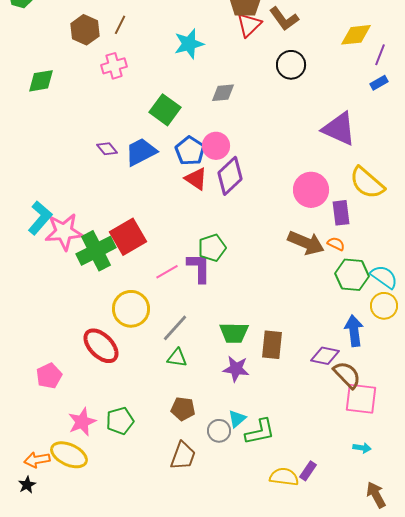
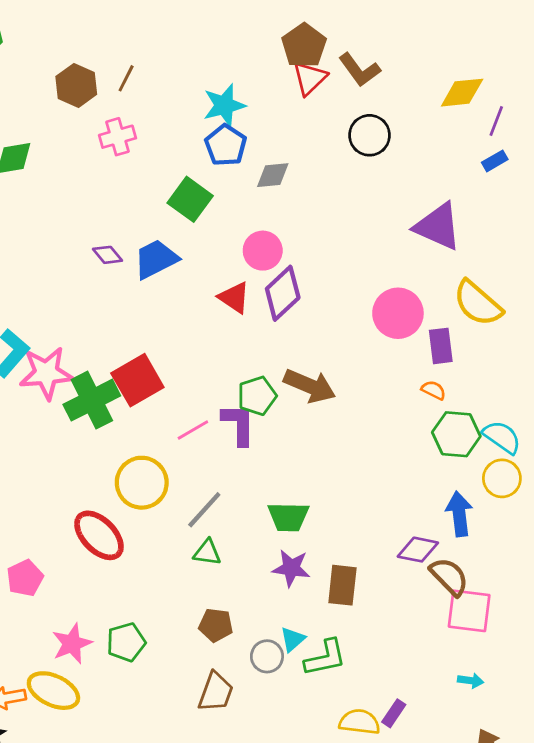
blue pentagon: (190, 151) -> (226, 145), moved
brown arrow: (306, 243) -> (310, 386), moved
brown rectangle: (272, 345) -> (342, 585), moved

